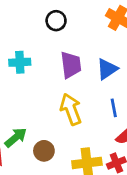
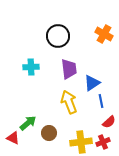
black circle: (56, 21) -> (58, 36), size x1.5
blue triangle: (107, 69) -> (92, 83), moved

